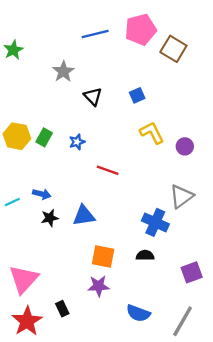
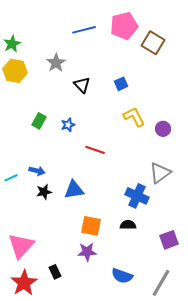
yellow hexagon: (17, 136) -> (15, 71), moved

